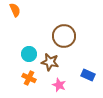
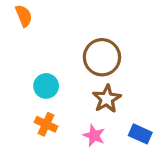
brown star: (50, 62) -> (107, 99), moved, turned 30
blue rectangle: (88, 75) -> (140, 134), moved

